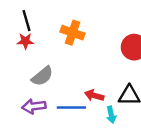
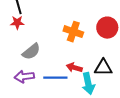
orange cross: (72, 33) -> (73, 32), moved
cyan arrow: (111, 115) -> (88, 84), size x1.5

